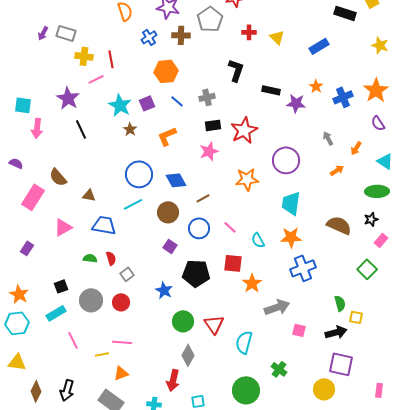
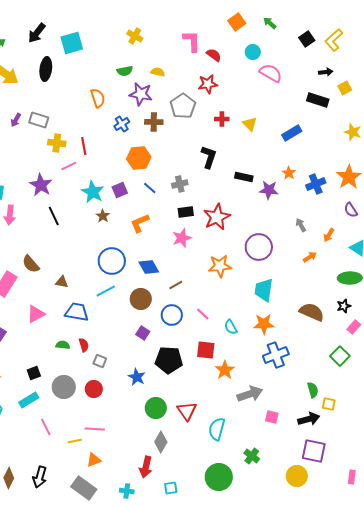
gray square: (127, 274) -> (100, 361), turned -32

